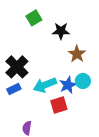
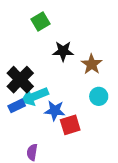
black star: (61, 31) -> (63, 51), moved
cyan arrow: (45, 85) -> (34, 96), moved
blue star: (68, 85) -> (55, 111), moved, turned 30

